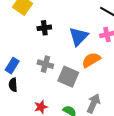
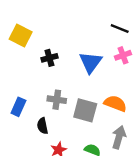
orange semicircle: (91, 60) -> (115, 103), moved, turned 60
black semicircle: (13, 85) -> (42, 126), moved

